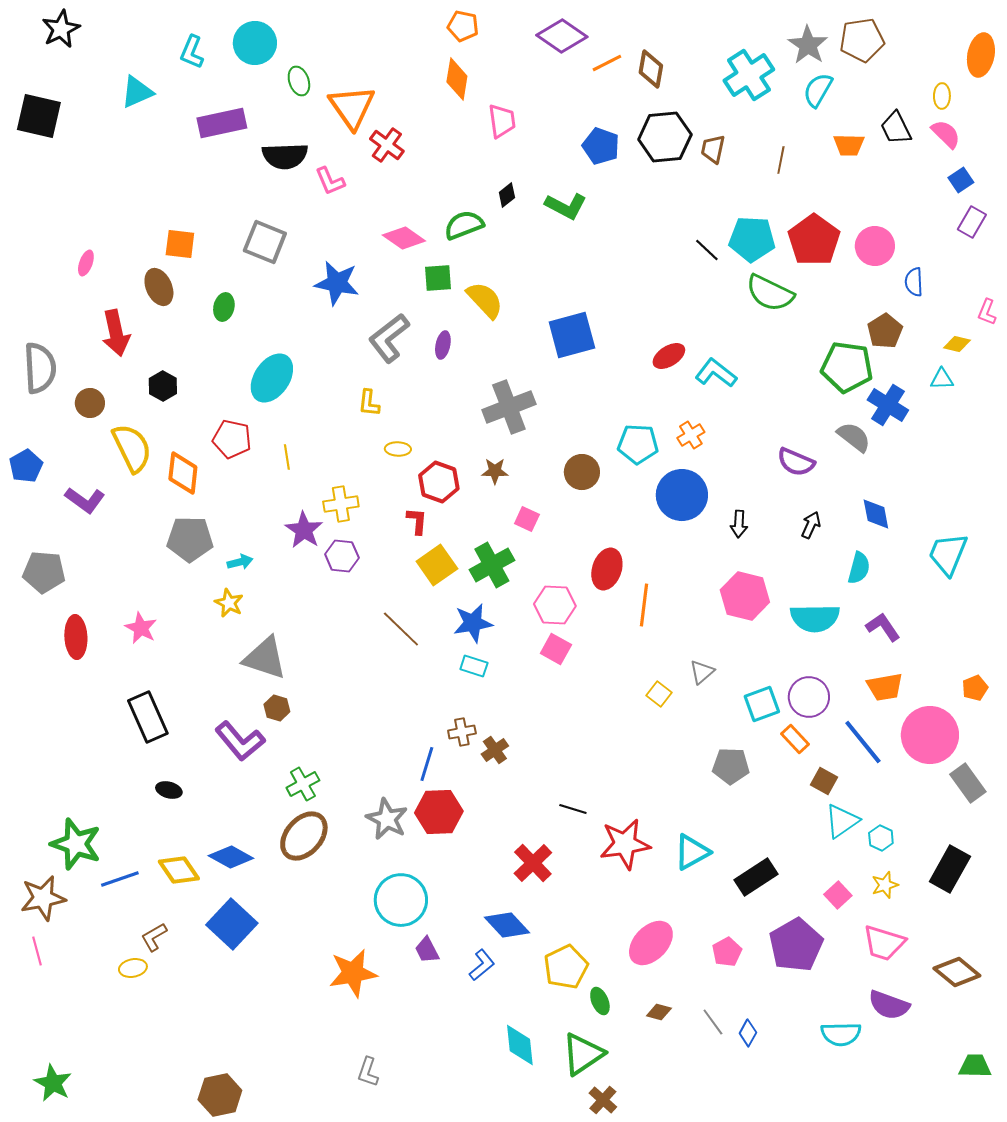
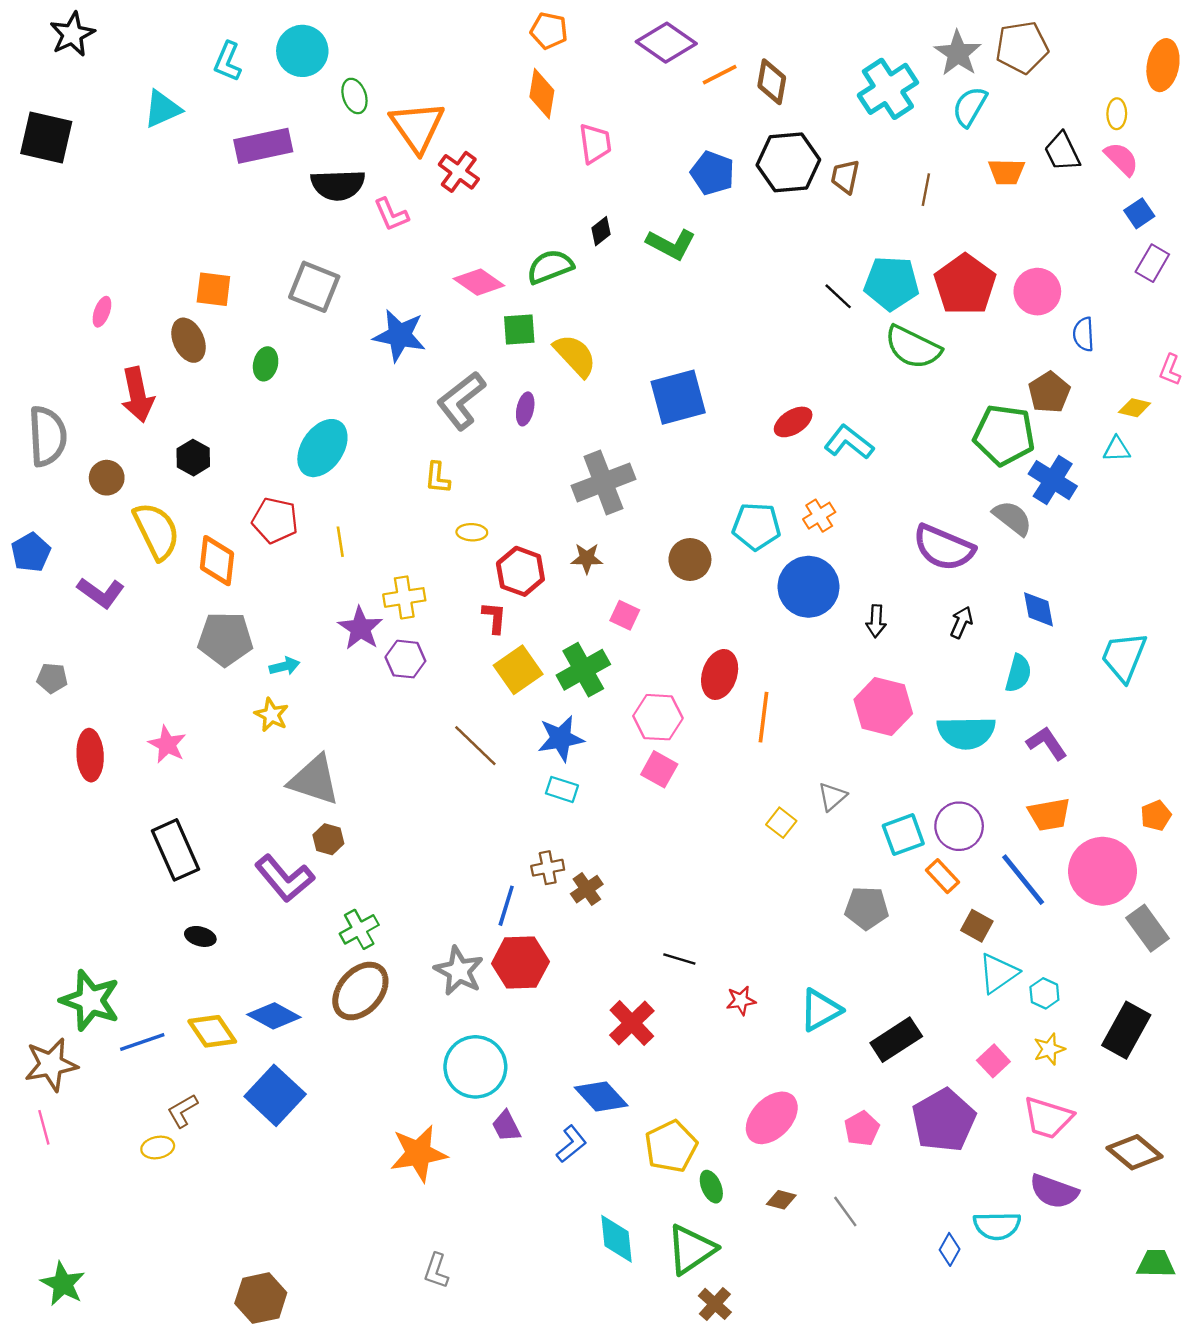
purple semicircle: (796, 462) -> (944, 548), size x1.4
gray pentagon: (44, 572) -> (52, 678), size x0.6
red star: (625, 844) -> (741, 1000), size x0.5
blue diamond: (748, 1033) -> (950, 1249), moved

